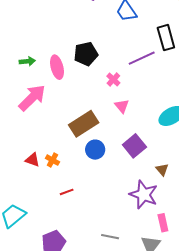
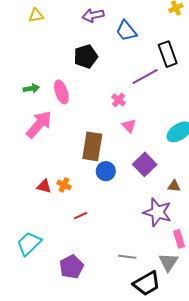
black pentagon: (86, 54) -> (86, 57), moved
brown rectangle: (84, 124) -> (92, 146), turned -44
brown triangle: (162, 170) -> (174, 186), turned -40

